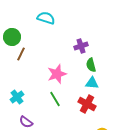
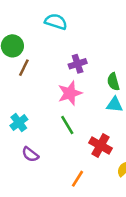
purple cross: (81, 46) -> (78, 64), moved
red cross: (87, 104) -> (101, 146), moved

